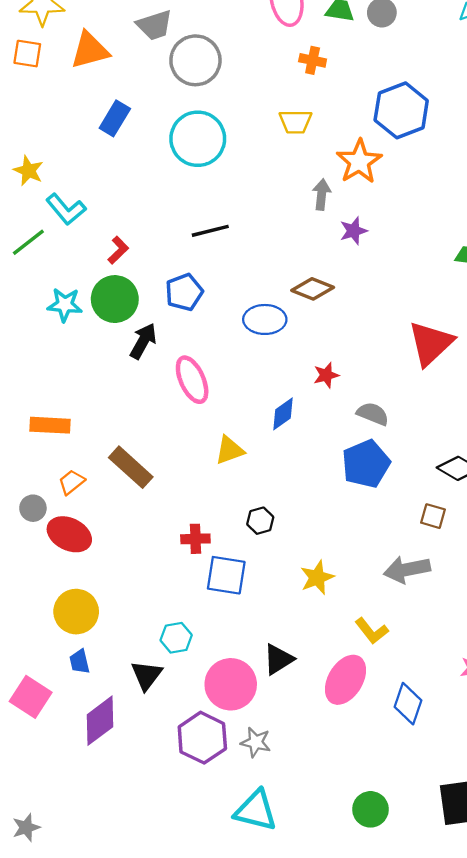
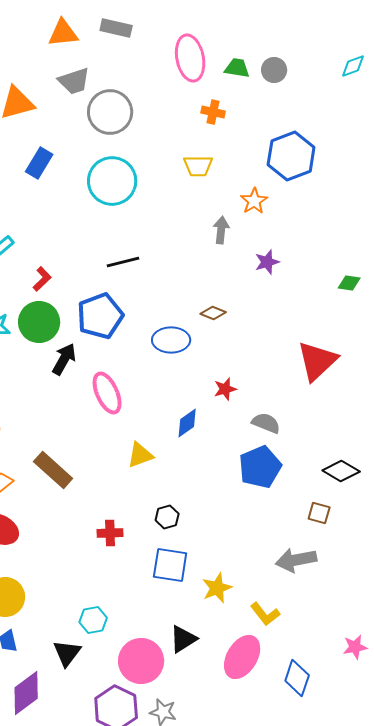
orange star: (359, 162) -> (254, 201), size x0.7
purple star: (353, 231) -> (267, 262), moved
brown diamond: (313, 289) -> (213, 313), size x0.7
blue pentagon: (184, 292) -> (100, 316), size x1.4
blue square: (226, 575) -> (170, 565), moved
yellow star: (317, 577) -> (217, 588), moved

